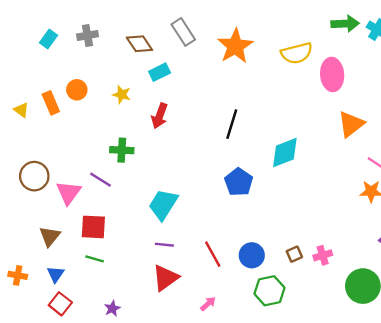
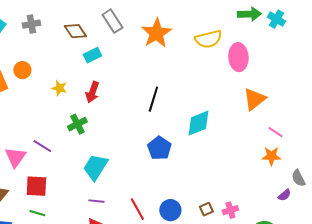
yellow star: (122, 95) -> (59, 88), moved
green cross: (122, 150) -> (77, 124), moved, turned -30

